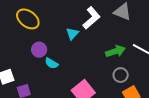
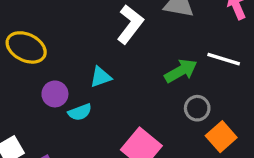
cyan triangle: (72, 34) -> (101, 77), moved, turned 40
cyan semicircle: (51, 63) -> (80, 112), turned -40

